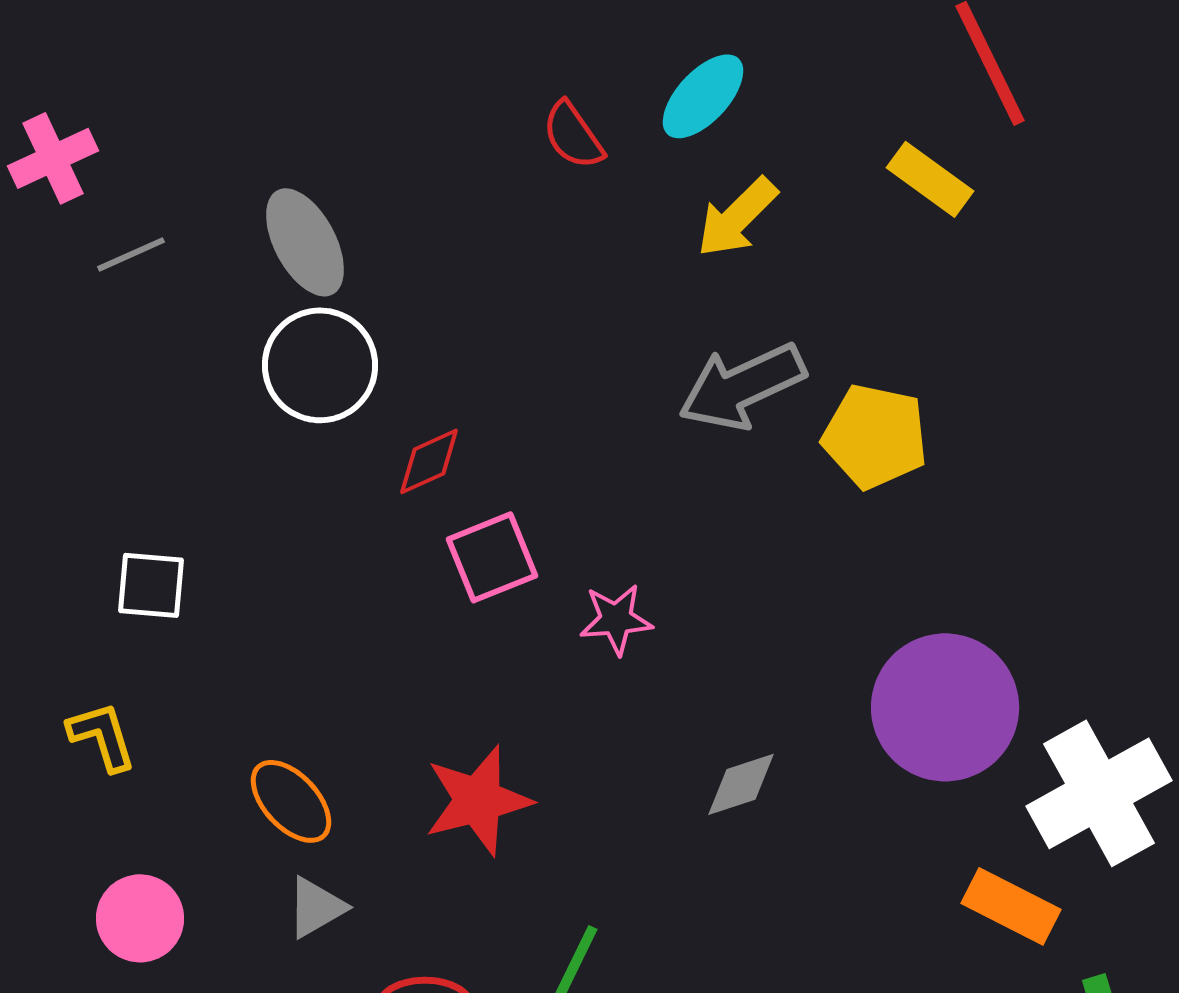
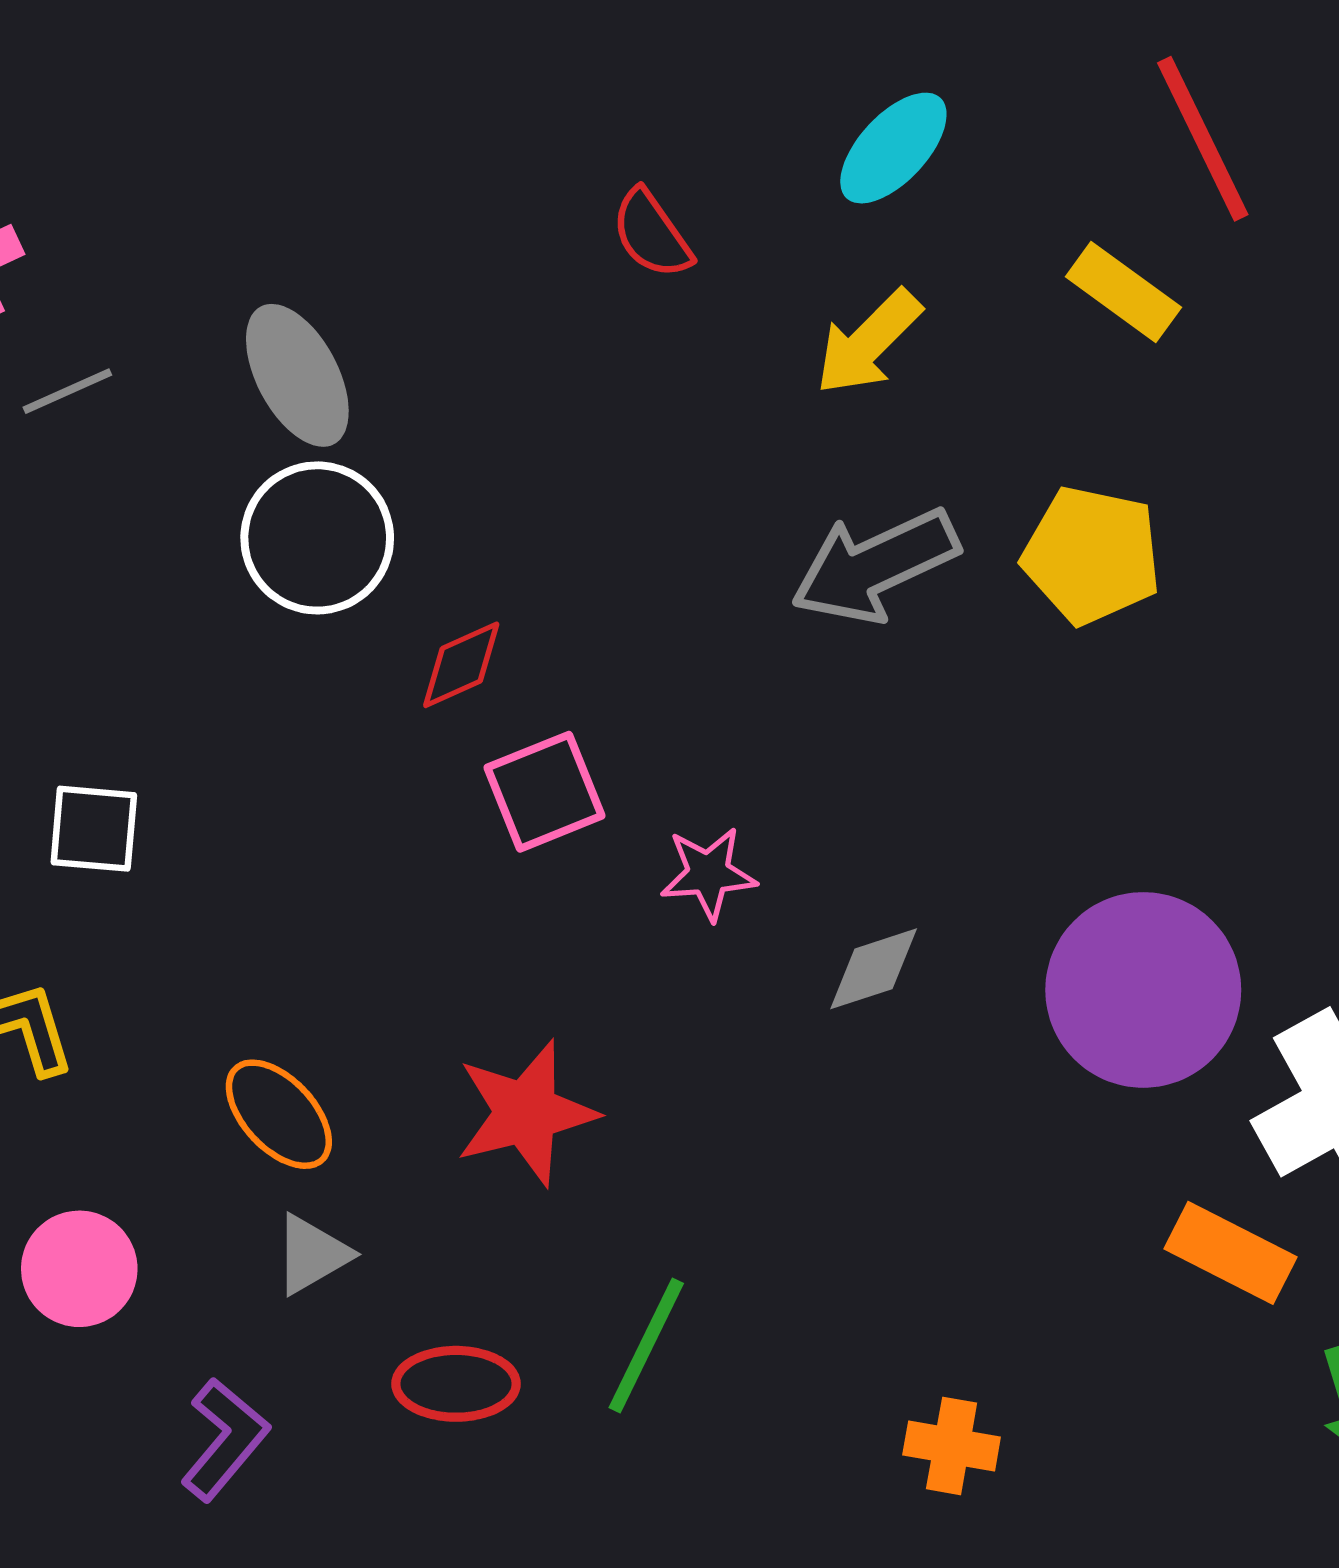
cyan ellipse: (703, 96) -> (893, 148), moved
yellow pentagon: (875, 436) -> (1092, 555), moved
gray diamond: (741, 784) -> (874, 969), moved

